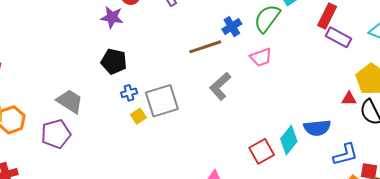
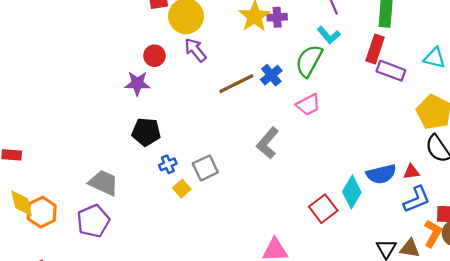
brown line: (205, 47) -> (236, 84), moved
red triangle: (349, 99) -> (411, 172), moved
gray square: (162, 101) -> (205, 168), size x0.7

